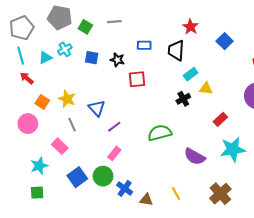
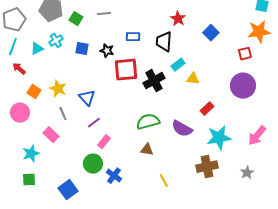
cyan line: (21, 56) -> (13, 47), turned 36
red square: (137, 79) -> (126, 70), size x1.4
black cross: (183, 99) -> (154, 81), moved, size x1.5
purple line: (114, 127) -> (94, 123), moved
purple semicircle: (195, 157) -> (182, 129), moved
blue square: (77, 177) -> (68, 190), moved
brown cross: (220, 194) -> (207, 167), moved, turned 30
brown triangle: (146, 200) -> (147, 150), moved

